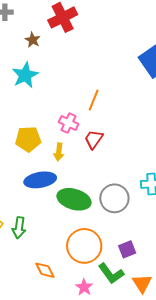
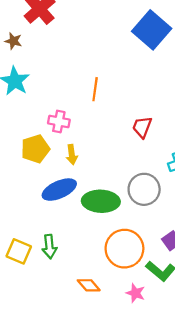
pink cross: (69, 123) -> (59, 121), moved
red trapezoid: (94, 139) -> (142, 127), moved

